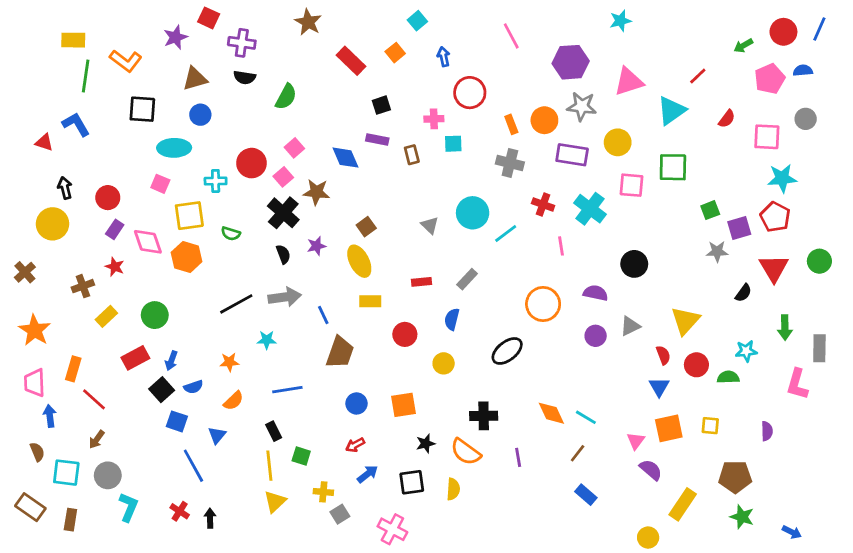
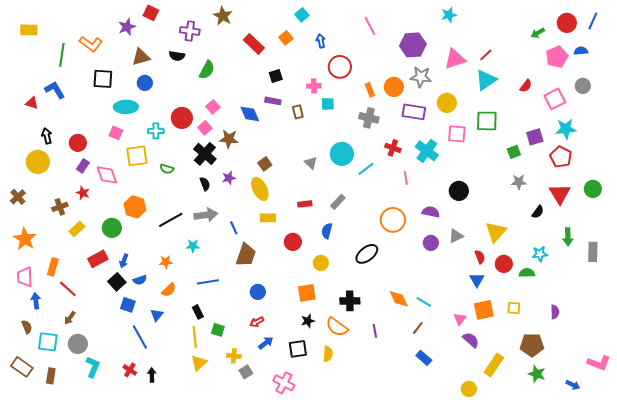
yellow rectangle: (73, 40) -> (29, 30), moved
purple cross: (242, 43) -> (190, 31), moved
red line: (698, 76) -> (486, 55), moved
pink square: (767, 137) -> (555, 99), turned -30
purple square: (739, 228) -> (535, 137), moved
orange hexagon: (187, 257) -> (135, 207), moved
pink L-shape: (797, 384) -> (599, 363), moved, turned -85
orange square: (403, 405) -> (307, 293), moved

